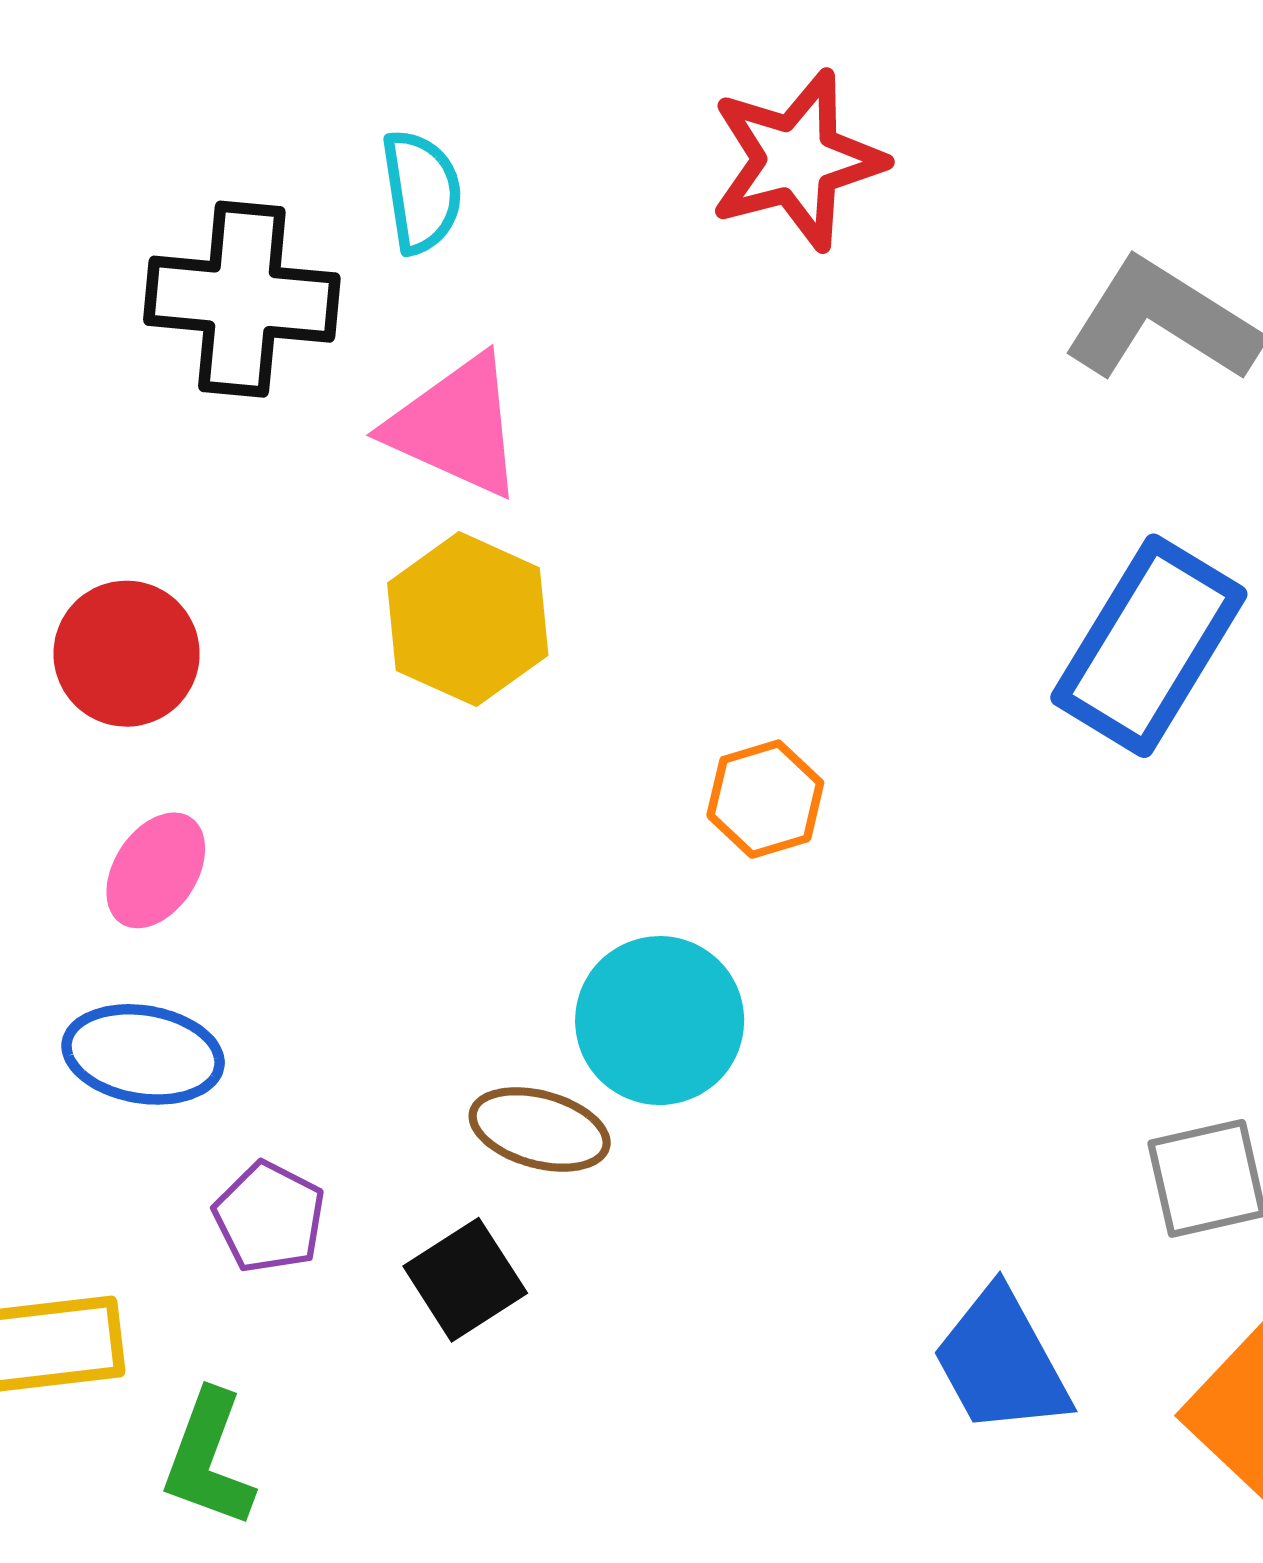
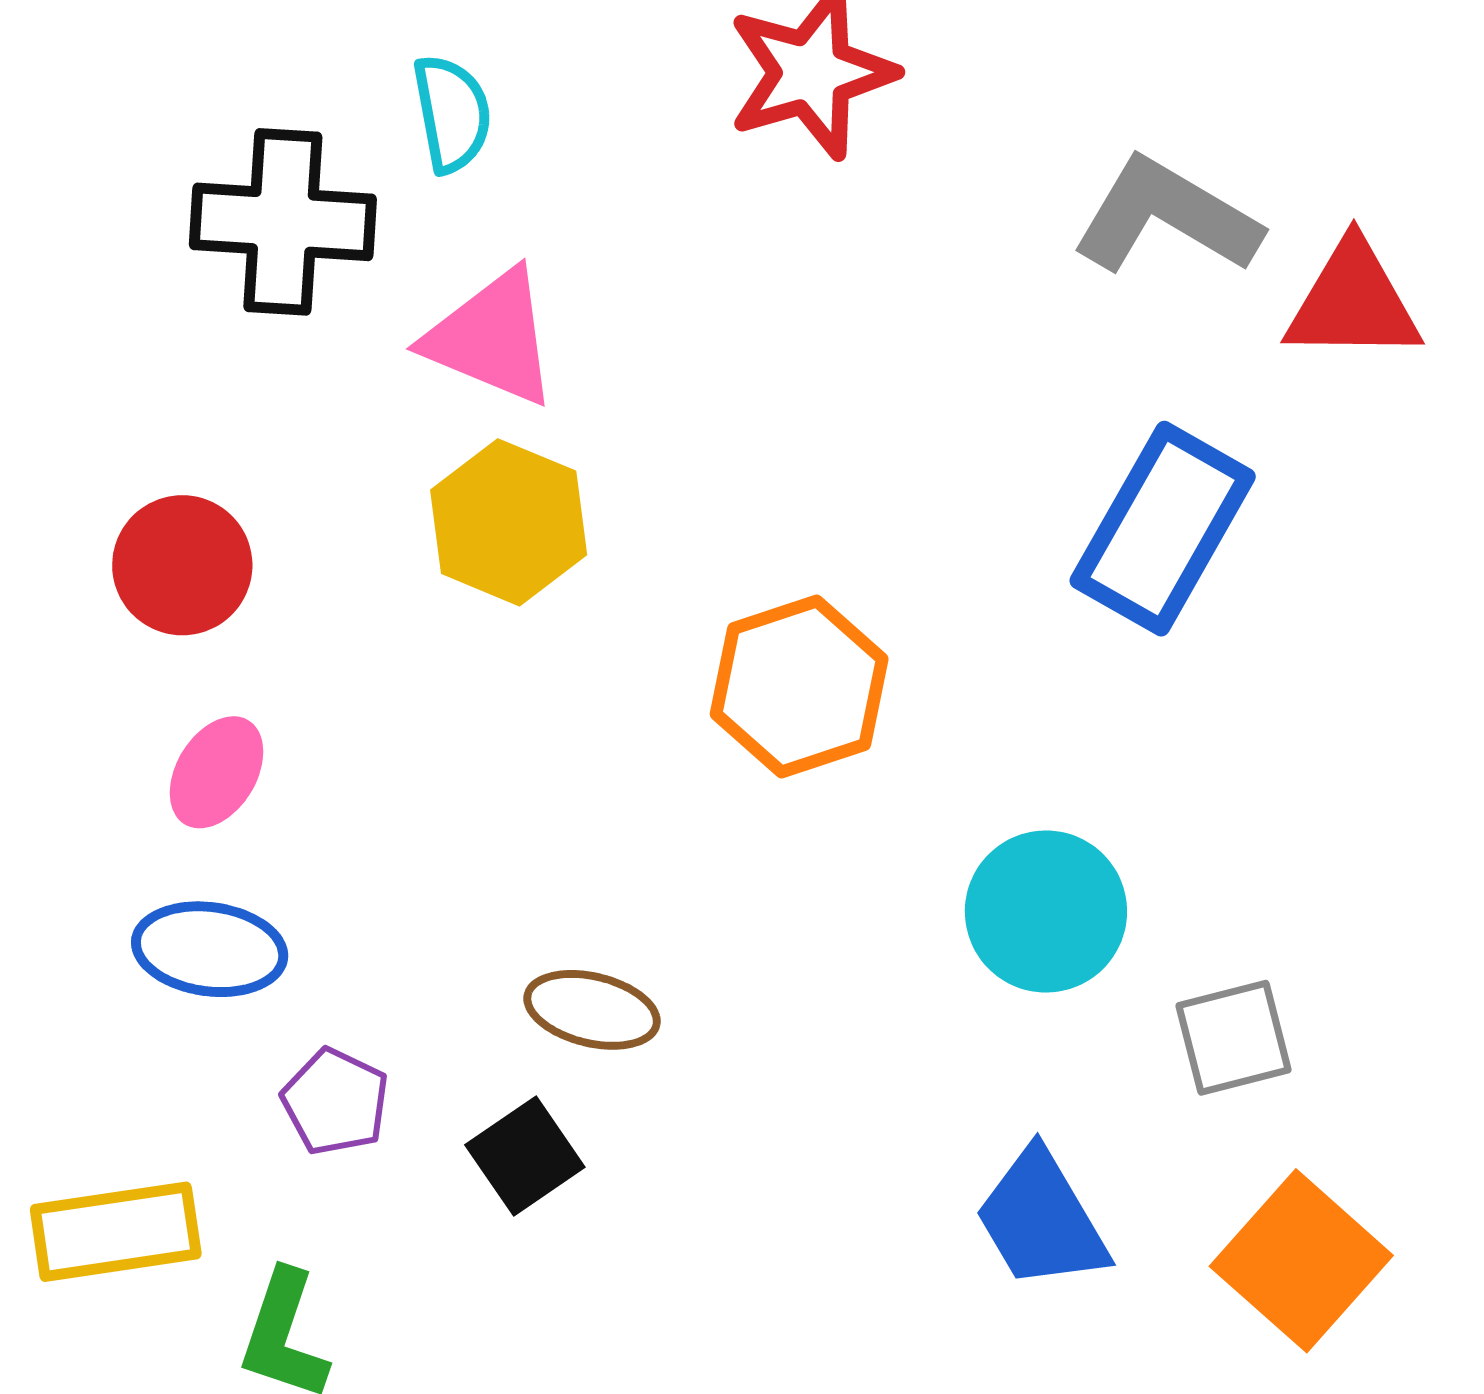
orange hexagon: (765, 799) -> (799, 687), size x1.6
cyan circle: (660, 1021) -> (1046, 912), moved

